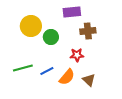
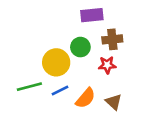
yellow circle: (31, 26) -> (56, 62), moved
green circle: (51, 37) -> (80, 47), moved
red star: (77, 55) -> (107, 65), moved

